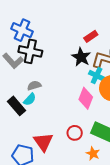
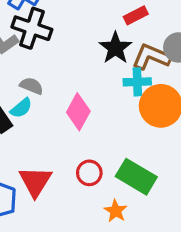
cyan cross: (97, 76) -> (137, 82), turned -35
gray semicircle: (34, 86) -> (31, 86), turned 32
pink diamond: (86, 98) -> (78, 112), moved

